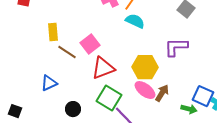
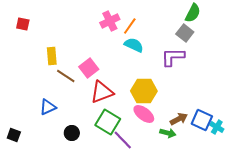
purple L-shape: (176, 47) -> (173, 57), moved
brown arrow: (162, 93) -> (179, 119), moved, turned 30
green arrow: (189, 109) -> (168, 133), moved

